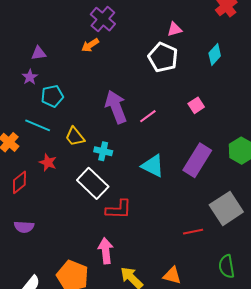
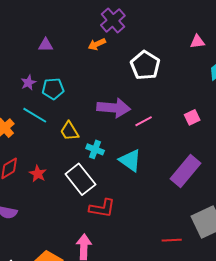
pink triangle: (175, 29) -> (197, 42), moved
white pentagon: (163, 57) -> (145, 65), moved
purple star: (30, 77) -> (28, 83), moved
purple arrow: (116, 107) -> (114, 108), turned 108
red star: (48, 162) -> (38, 174), moved
cyan triangle: (153, 166) -> (130, 160), moved

